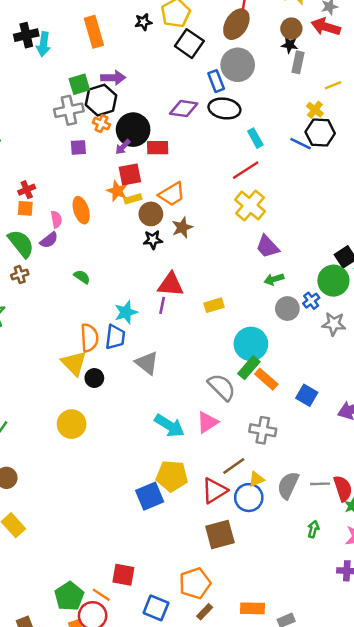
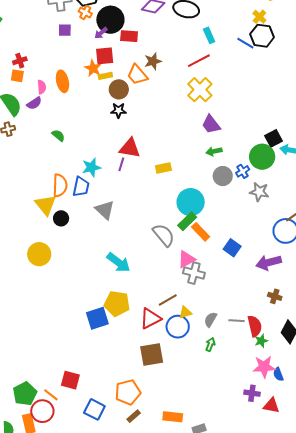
orange trapezoid: (172, 194) -> (137, 75), turned 75
brown star: (182, 227) -> (153, 61), moved
pink triangle: (207, 422) -> (186, 259), moved
gray semicircle: (288, 485) -> (210, 320), size x0.7
green arrow: (313, 529) -> (210, 345), moved

